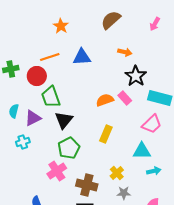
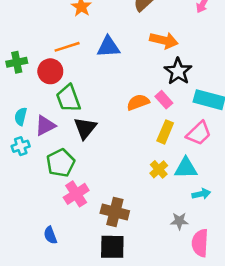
orange arrow: (125, 52) -> (164, 40), size x1.5
yellow rectangle: (106, 134) -> (165, 132), moved
cyan cross: (23, 142) -> (21, 146), moved
green pentagon: (69, 148) -> (61, 163), moved
yellow cross: (117, 173) -> (159, 169), moved
gray star: (124, 193) -> (179, 221), moved

